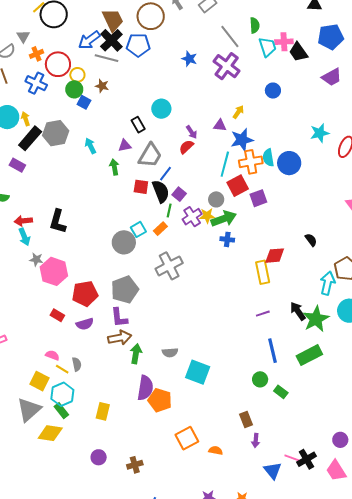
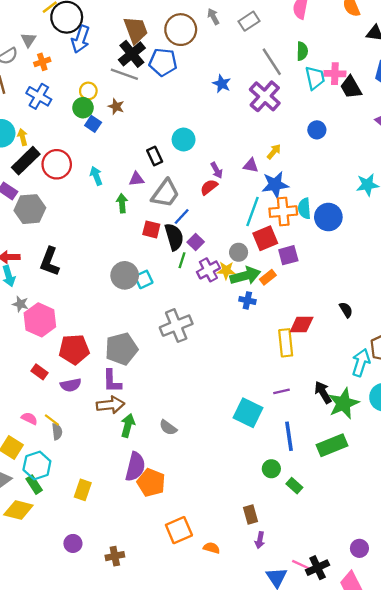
blue arrow: (89, 40) -> (80, 39), moved, turned -40
red circle: (58, 64) -> (57, 164), moved
gray hexagon: (56, 133) -> (30, 209), moved
orange rectangle: (160, 229) -> (268, 277), moved
gray circle: (124, 242) -> (125, 275), moved
gray semicircle: (170, 352) -> (168, 428), turned 35
yellow line: (62, 369) -> (52, 420), moved
cyan square: (198, 372) -> (248, 413), moved

